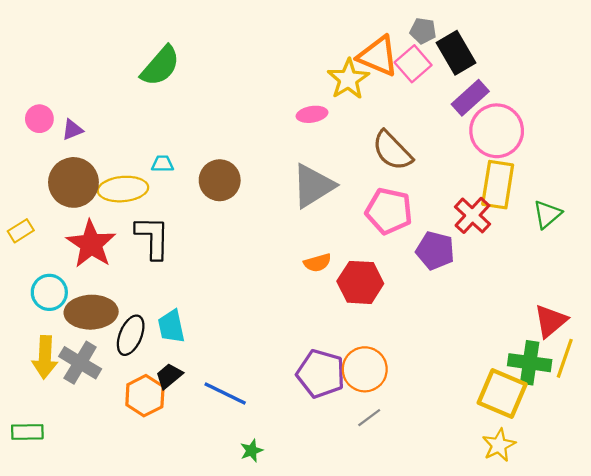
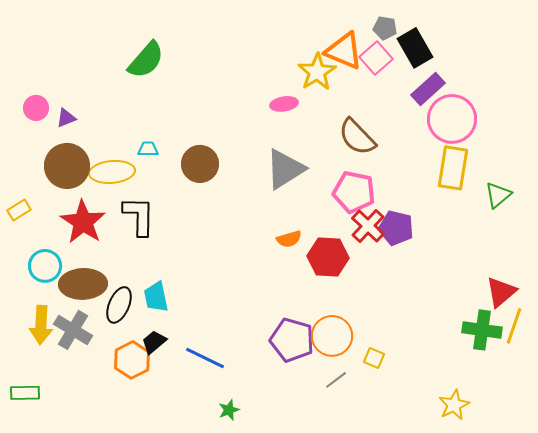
red cross: (472, 215) -> (368, 226), moved
yellow square: (502, 393) -> (374, 358), moved, size x0.5

